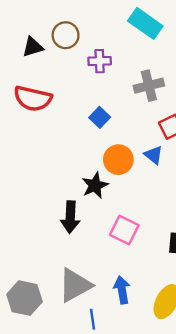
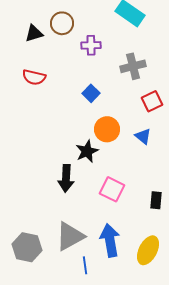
red semicircle: (33, 99) -> (34, 77), size x0.7
blue triangle: (154, 155) -> (143, 136), moved
blue arrow: (122, 290) -> (110, 240), size x1.4

